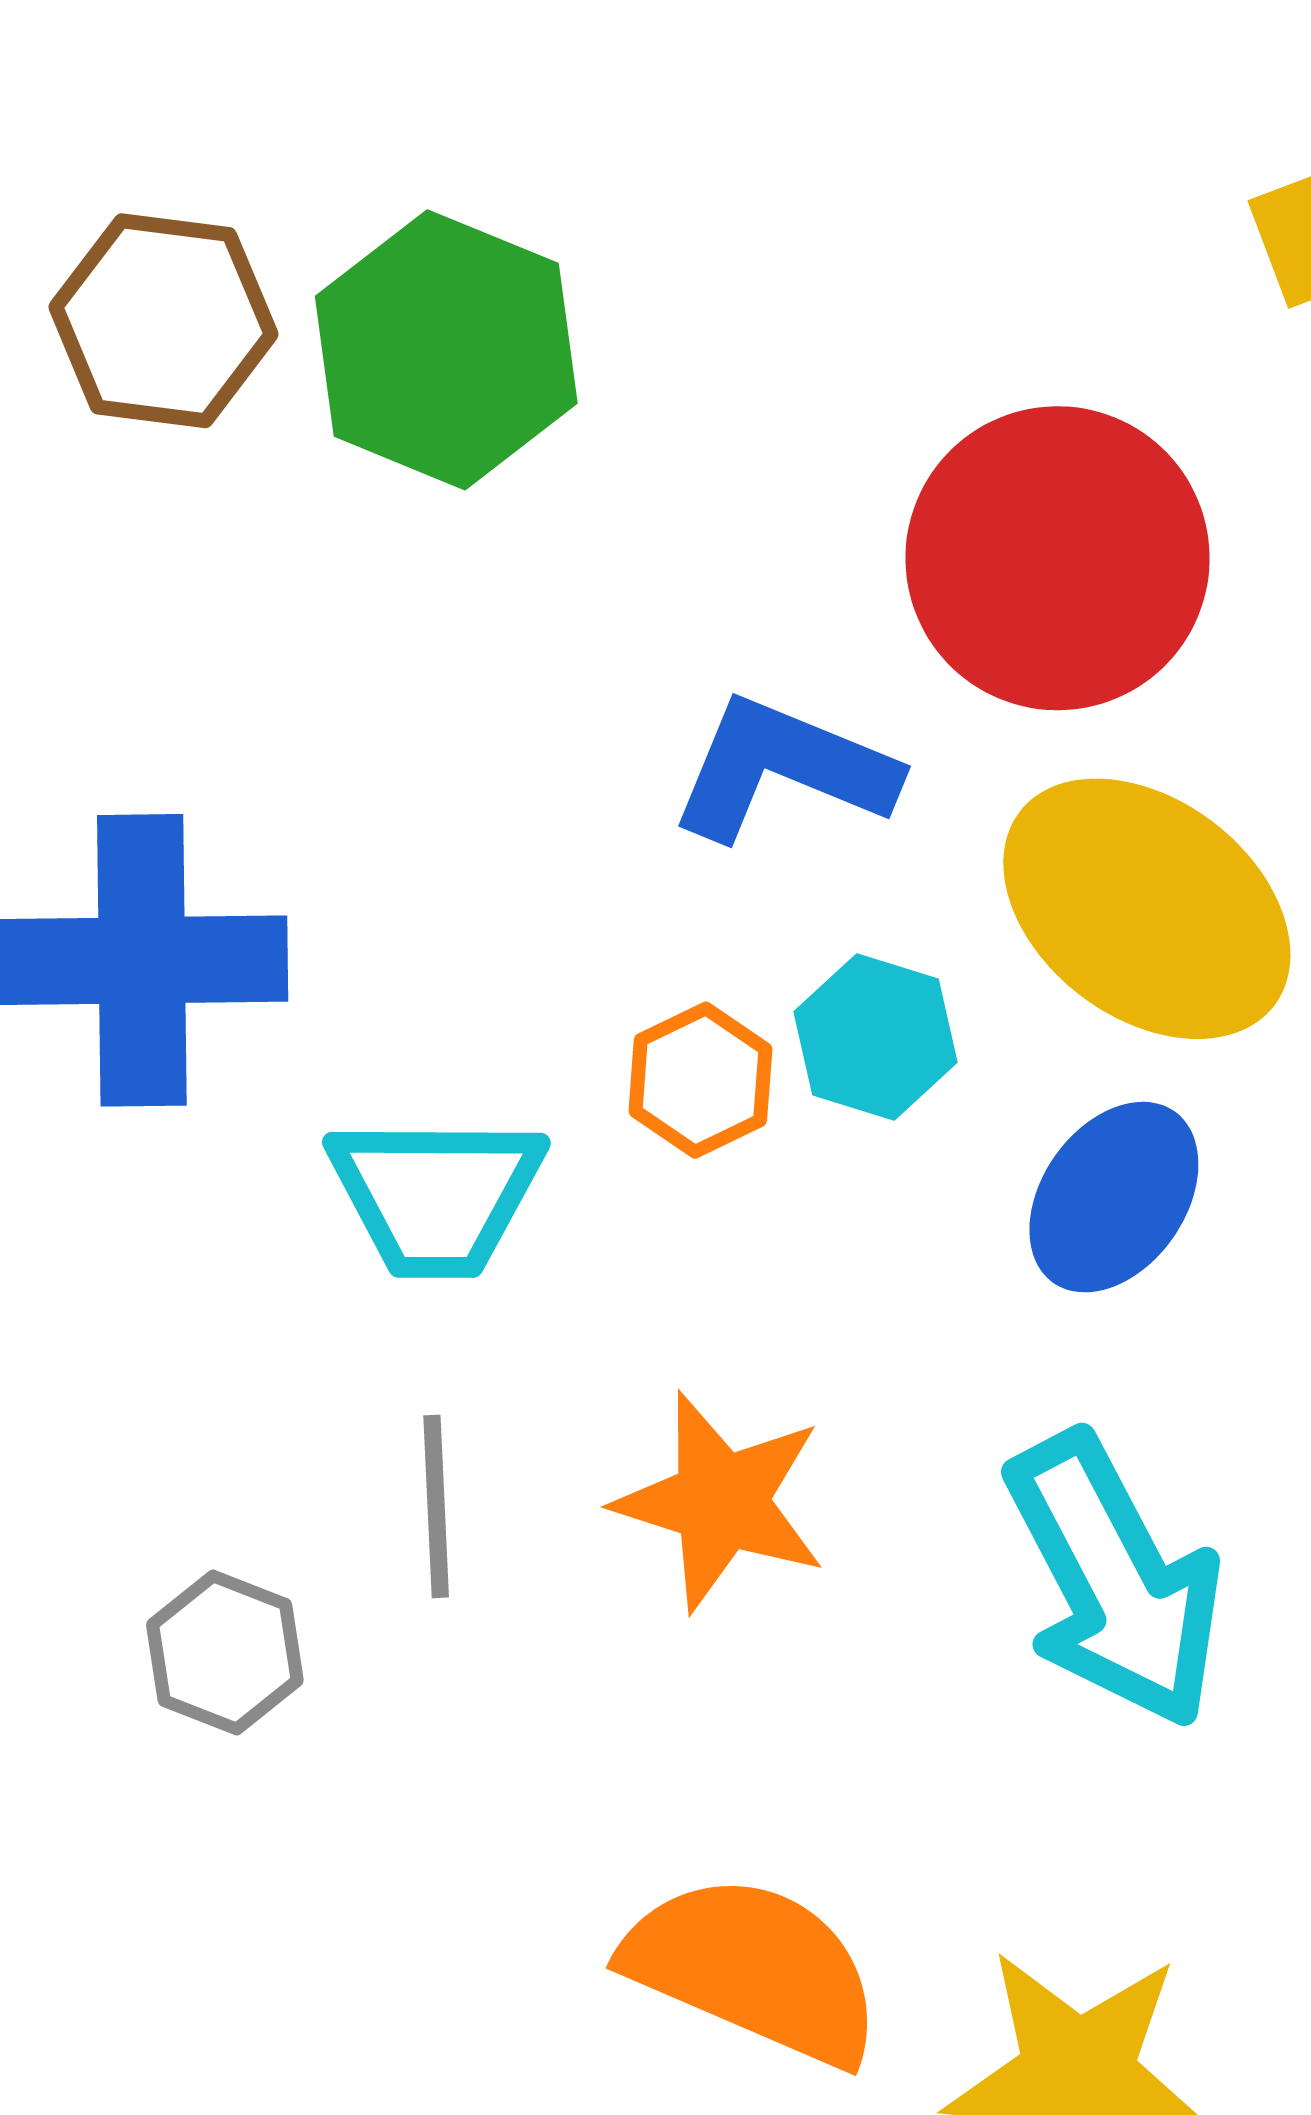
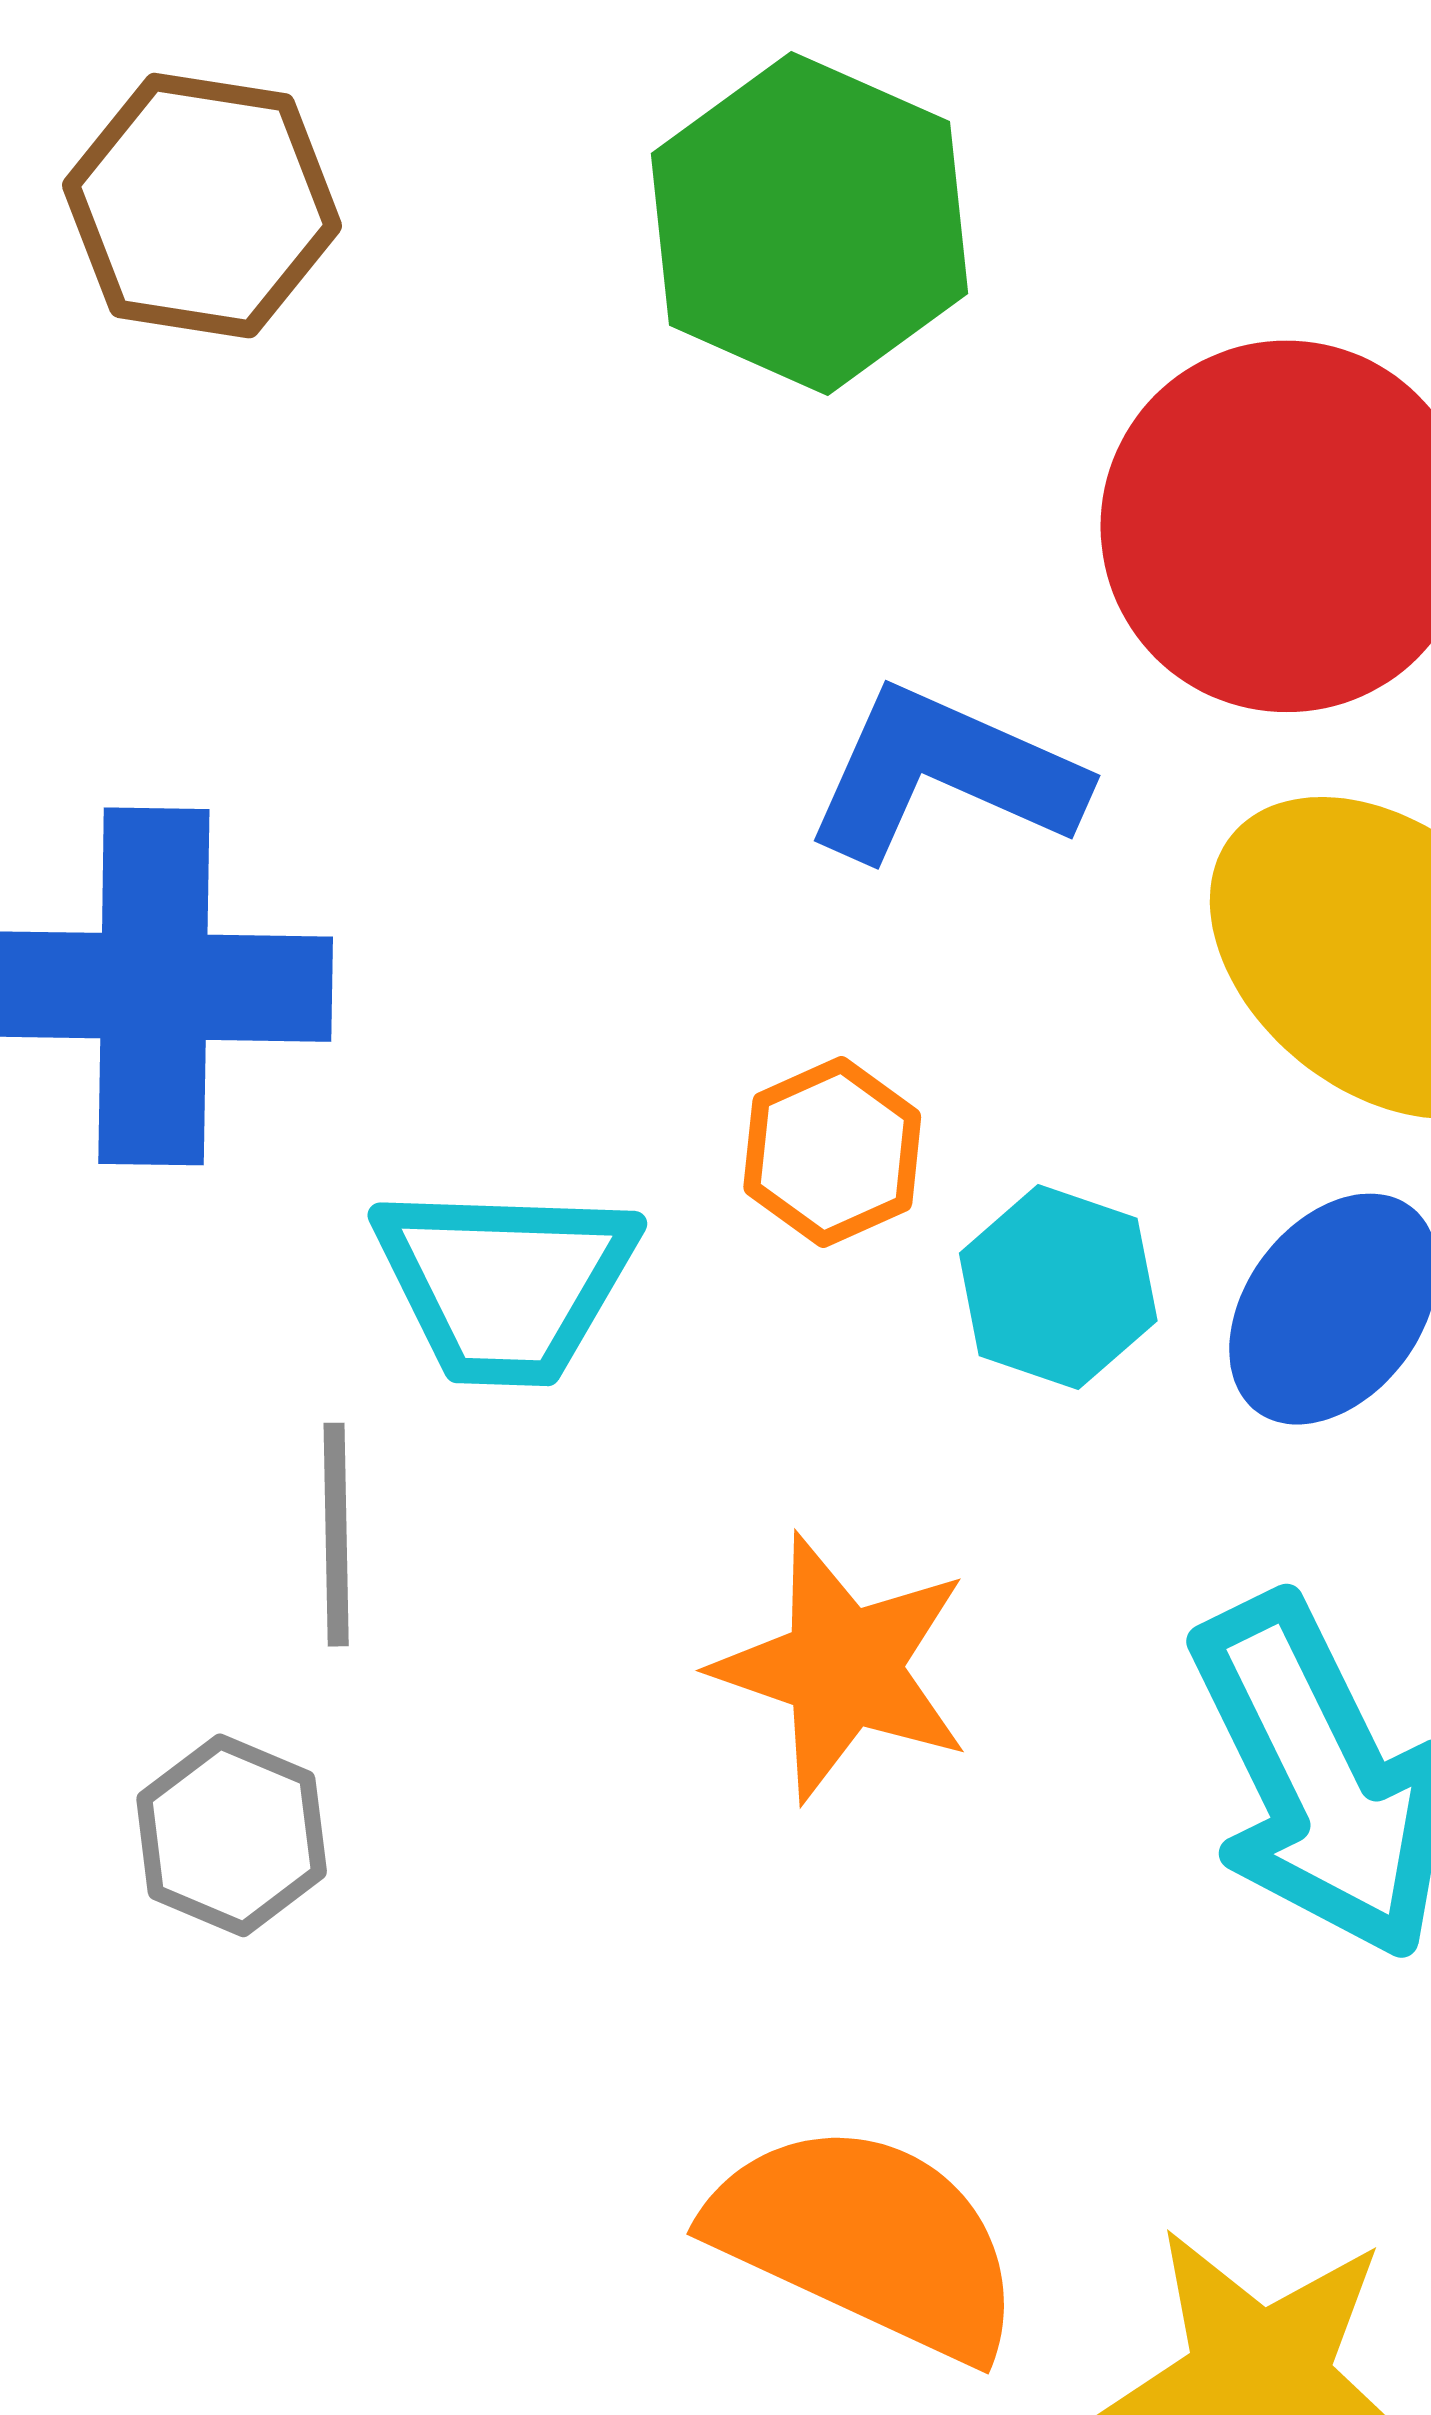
green hexagon: (446, 350) -> (809, 223), moved
cyan hexagon: (875, 1037) -> (1058, 1287), moved
gray line: (436, 1506) -> (336, 1535), moved

